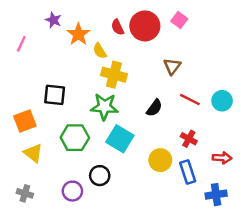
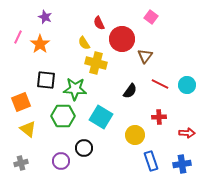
red circle: (145, 26) -> (122, 39), moved
orange star: (78, 34) -> (40, 44), moved
green star: (104, 107) -> (75, 89), moved
red cross: (189, 139) -> (159, 117), turned -32
blue rectangle: (188, 172) -> (151, 161), moved
gray cross: (25, 193) -> (21, 163), turned -32

